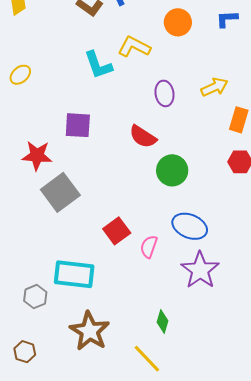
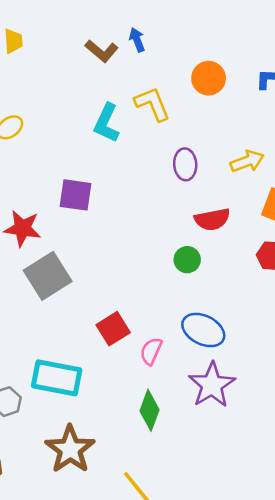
yellow L-shape: (134, 47) -> (152, 104), turned 36
cyan L-shape: (98, 65) -> (106, 123), turned 40
red semicircle: (143, 137) -> (212, 219), moved, turned -48
green circle: (172, 170) -> (187, 260), size x0.7
green diamond: (162, 321) -> (149, 410), moved, size x1.4

